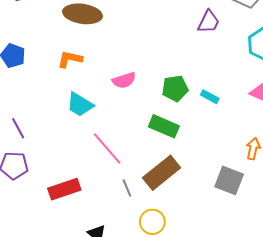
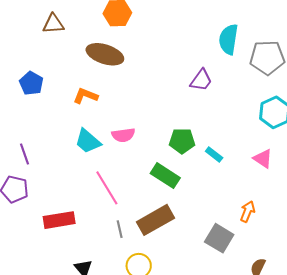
purple trapezoid: (209, 22) -> (201, 80), moved
pink semicircle: (124, 80) -> (123, 135), moved

